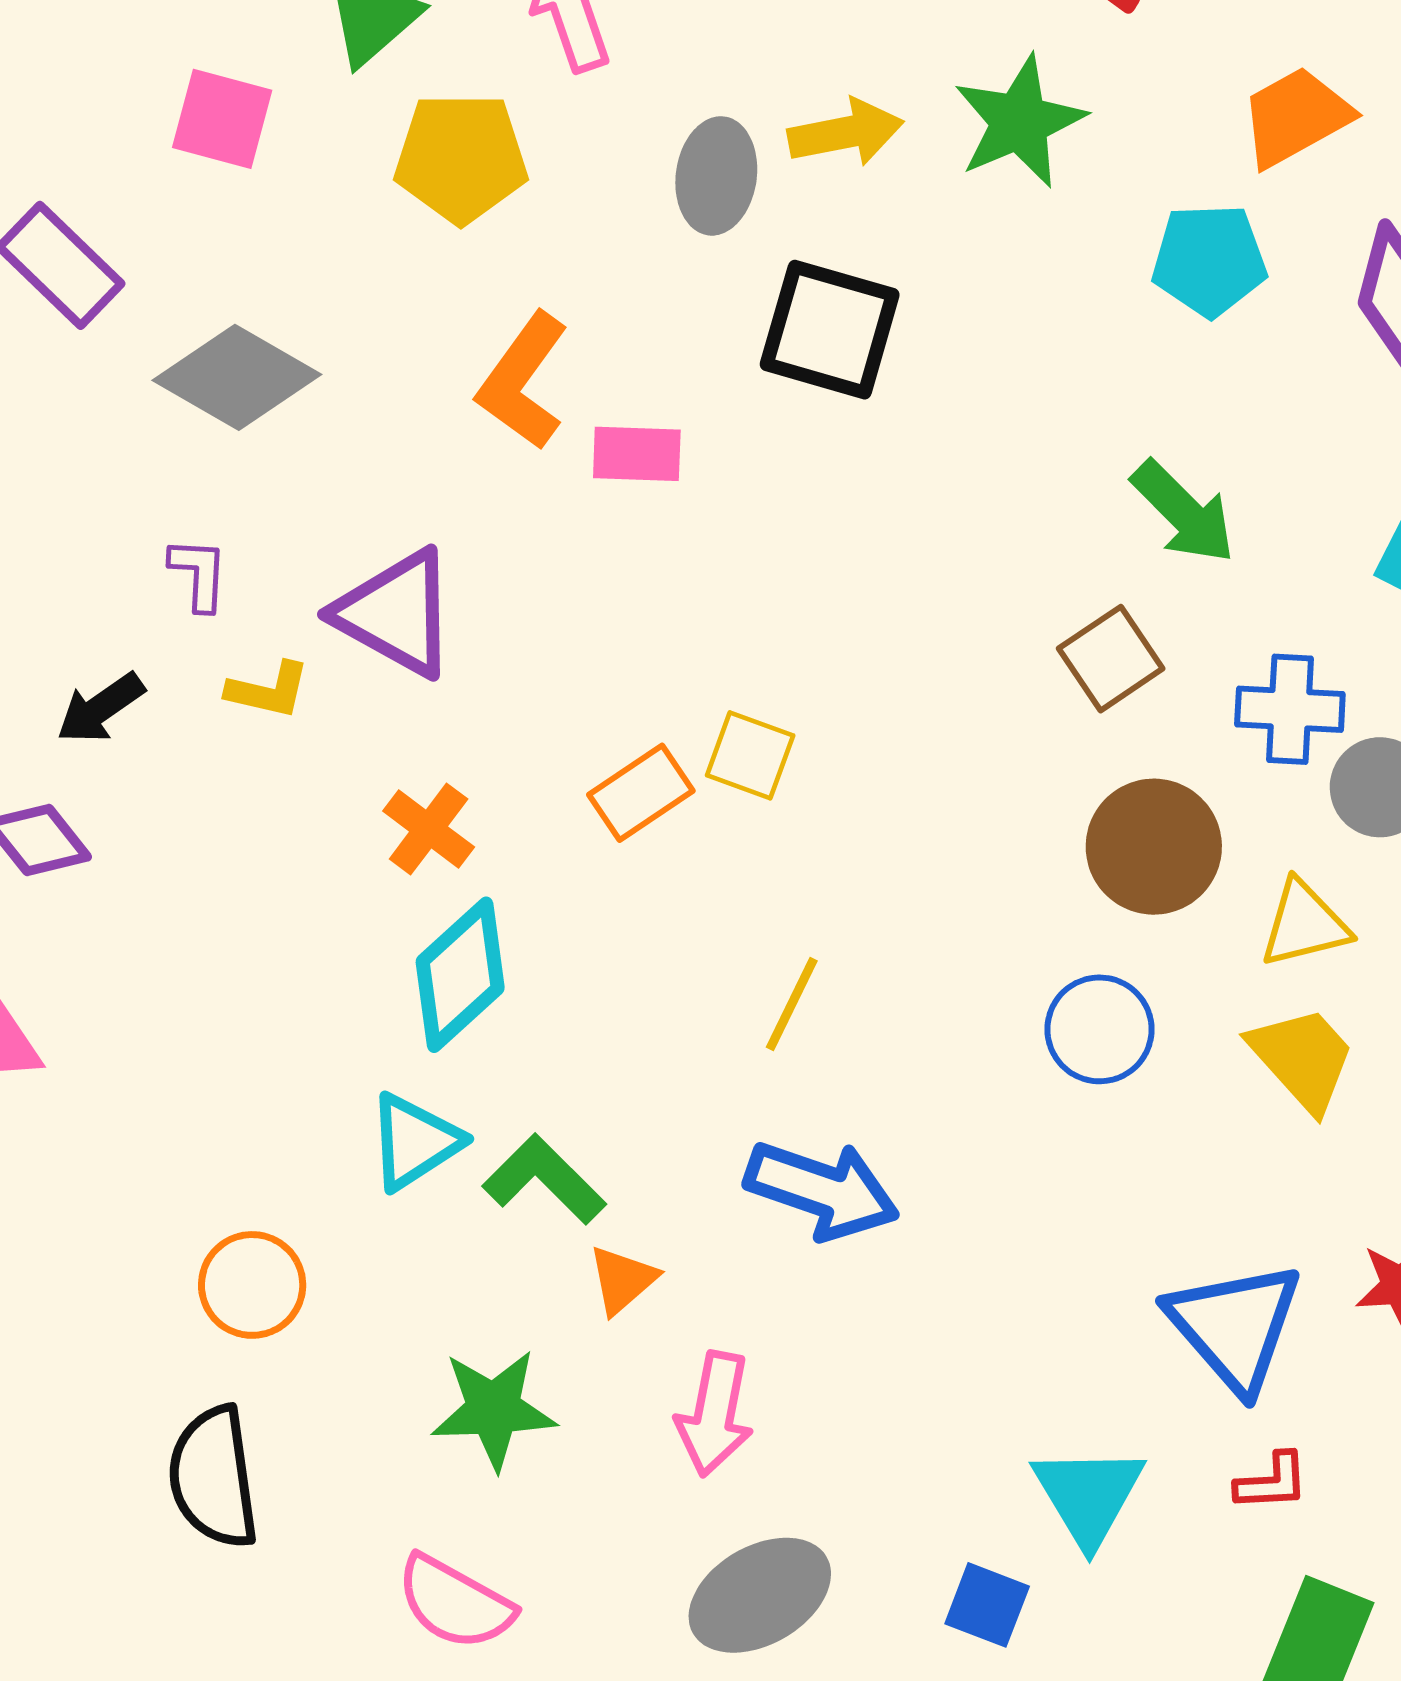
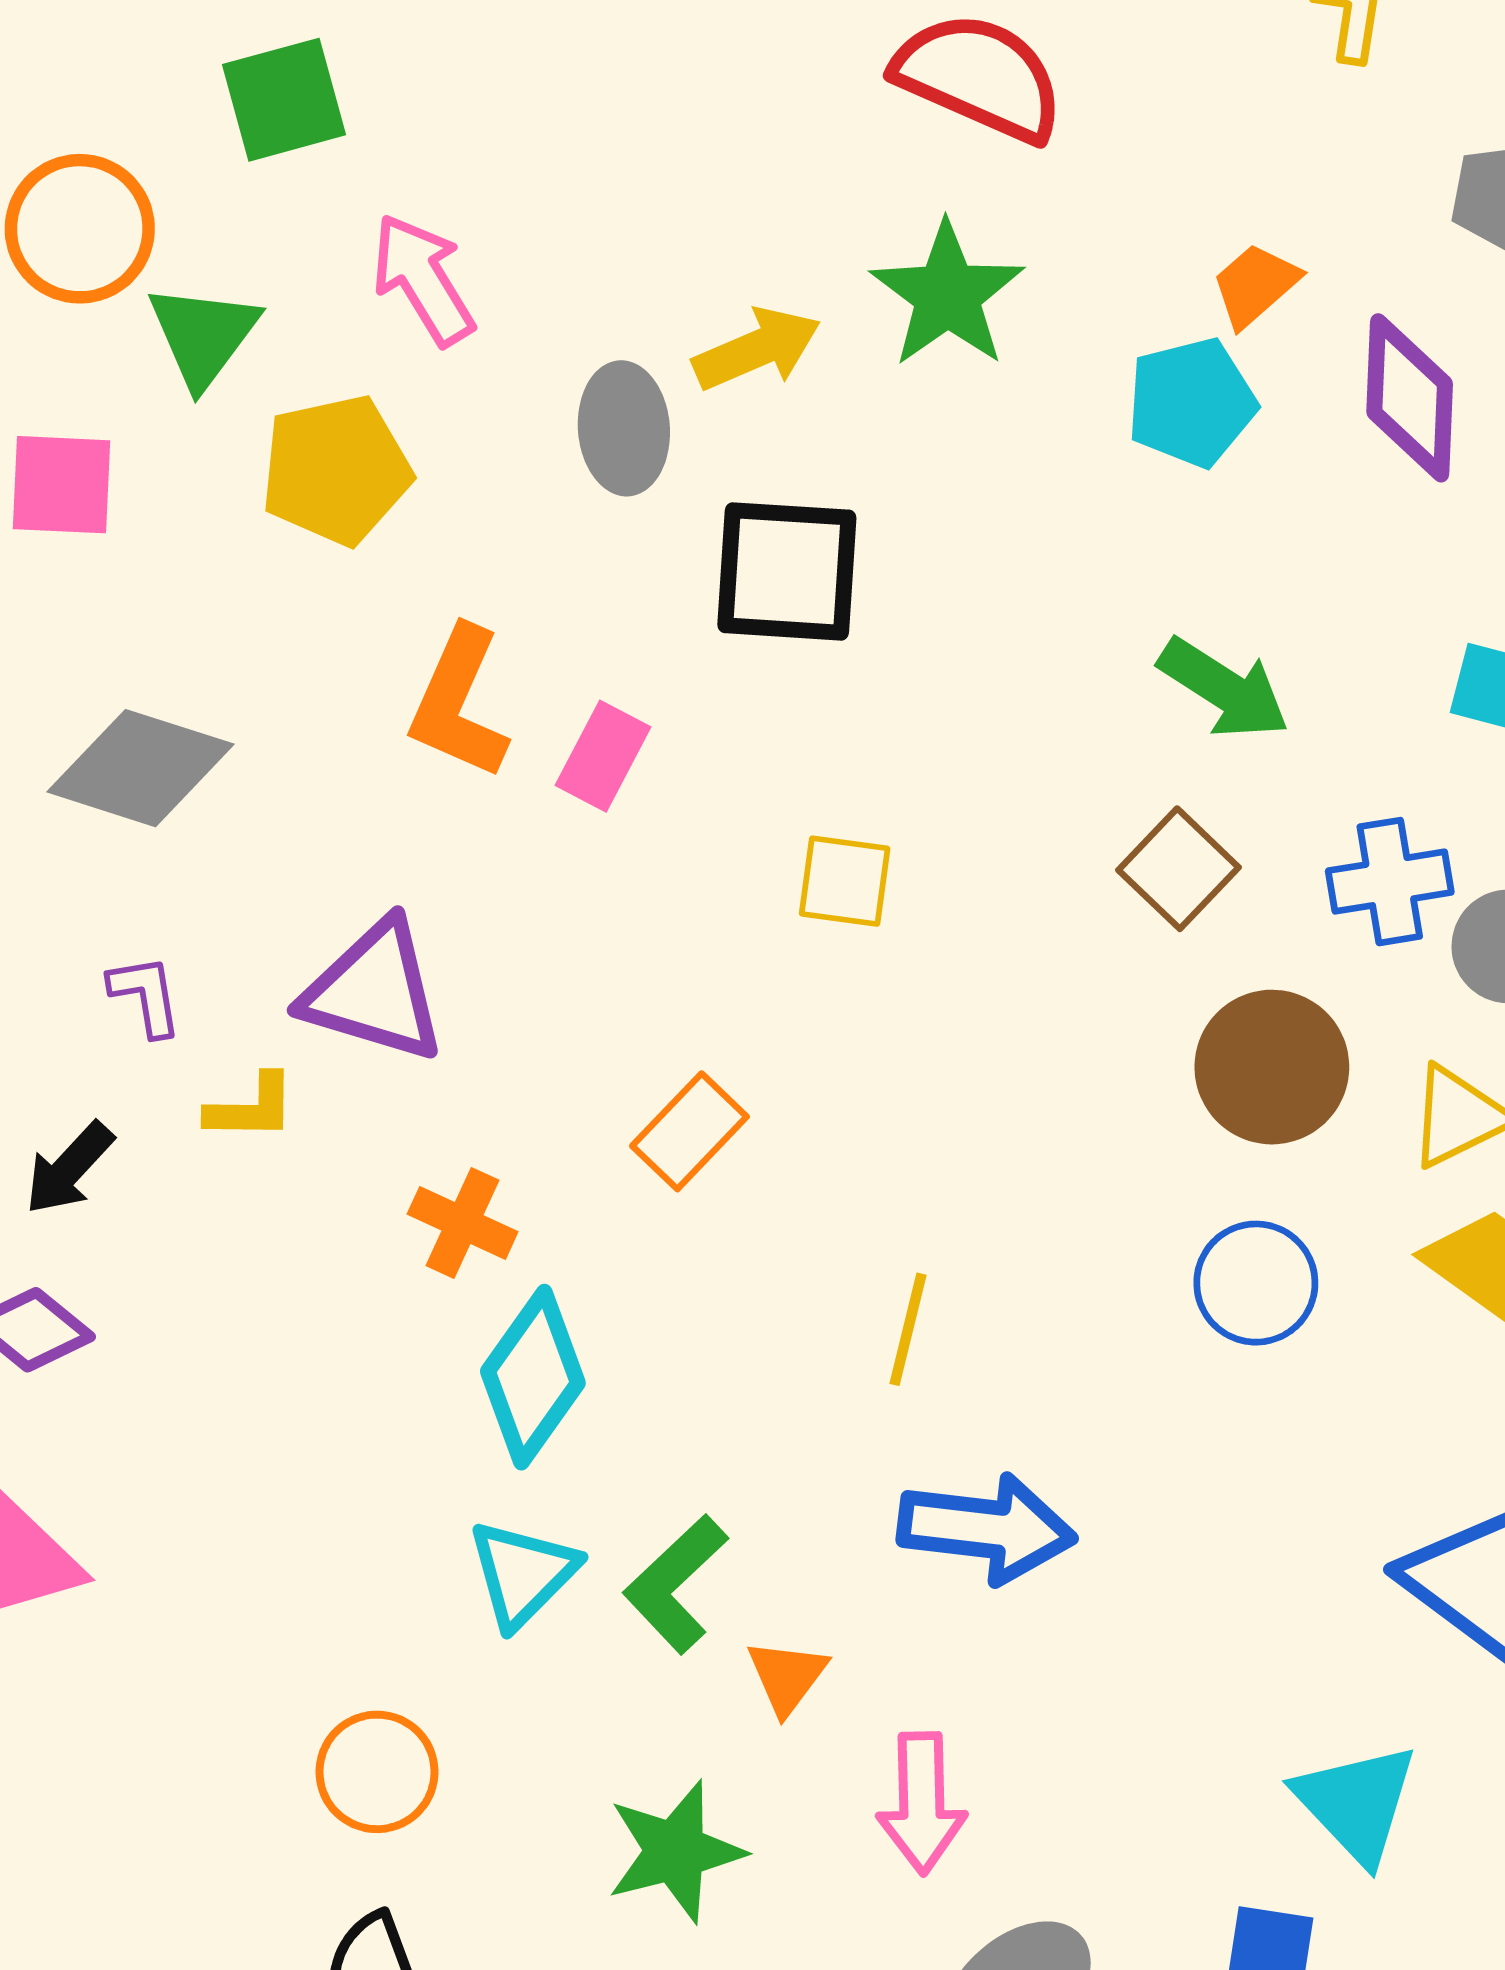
orange trapezoid: (1296, 117) -> (1255, 285), moved, size x0.7
pink rectangle: (637, 454) -> (603, 756), turned -52
yellow square: (750, 755) -> (845, 881), moved
green L-shape: (544, 1179) -> (676, 1584), turned -76

